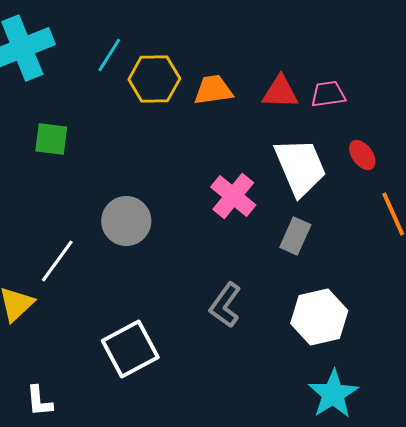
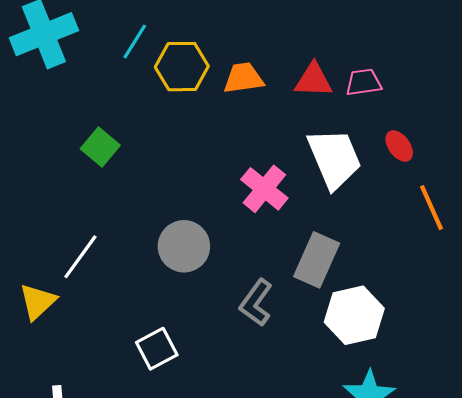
green square: (51, 139) -> (100, 147), moved, turned 33
gray circle: (126, 221) -> (184, 246), moved
gray rectangle: (295, 236) -> (317, 260), moved, size x1.4
white square: (130, 349) -> (157, 349), size x0.7

